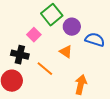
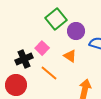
pink square: (34, 35) -> (42, 48), moved
black cross: (20, 55) -> (24, 59), turned -36

